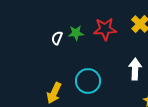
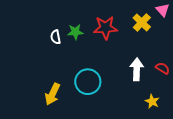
white semicircle: (57, 38) -> (56, 37), turned -32

